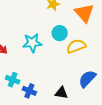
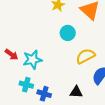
cyan star: (32, 43) -> (32, 60), moved
yellow semicircle: (76, 46) -> (86, 56), moved

